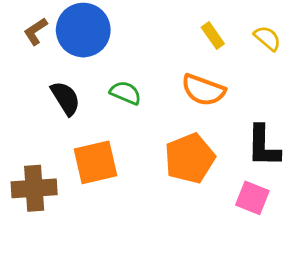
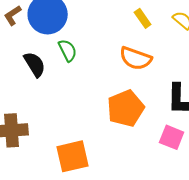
green semicircle: (126, 93) -> (68, 50), moved, turned 40
orange square: (96, 162) -> (73, 156), moved

